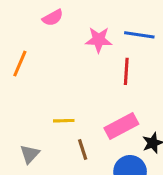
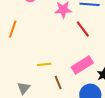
red line: (126, 71) -> (83, 29), turned -36

